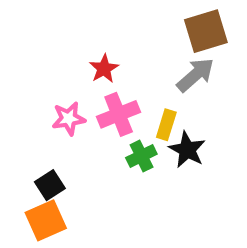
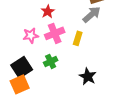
black star: (187, 150) -> (88, 76), moved
green cross: (141, 156) -> (51, 61), moved
black square: (50, 185) -> (22, 67), size x1.5

